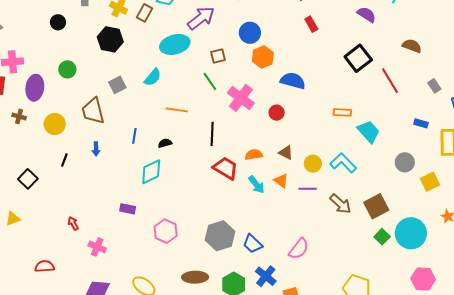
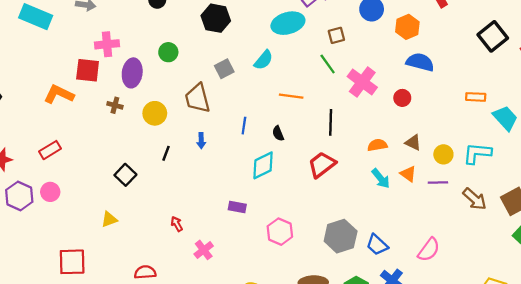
orange hexagon: (263, 57) -> (407, 27), moved
black semicircle: (165, 143) -> (278, 133), turned -96
cyan L-shape: (343, 163) -> (477, 153), turned -40
red trapezoid: (226, 168) -> (322, 165), moved, turned -68
pink cross: (97, 247) -> (204, 250), turned 30

